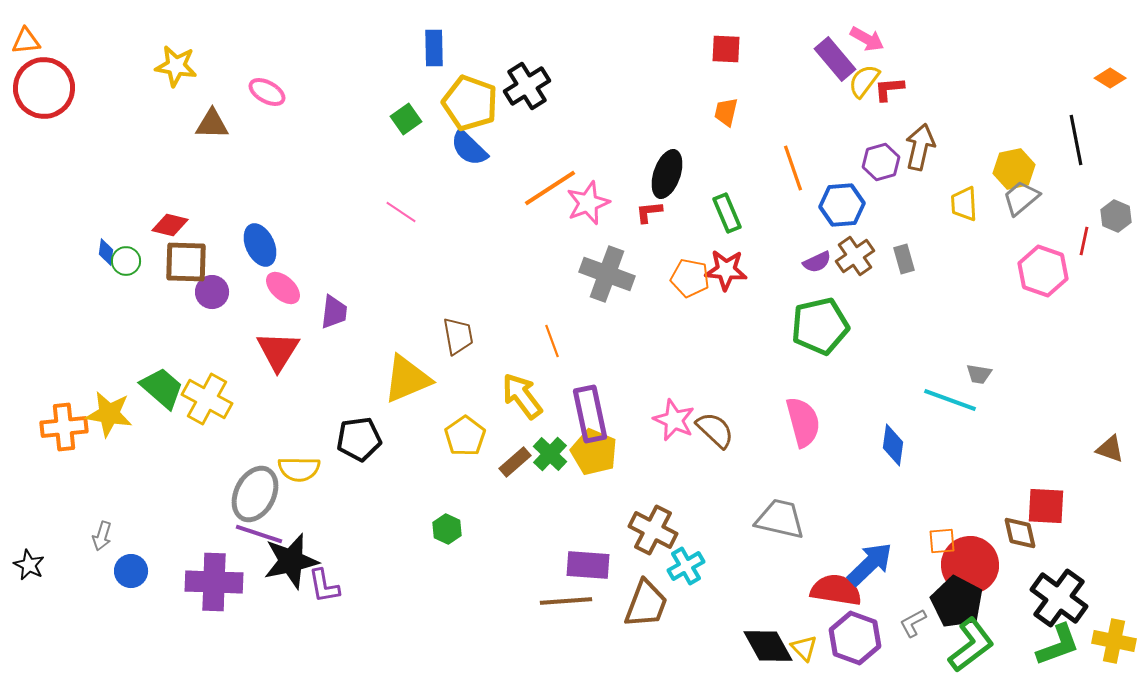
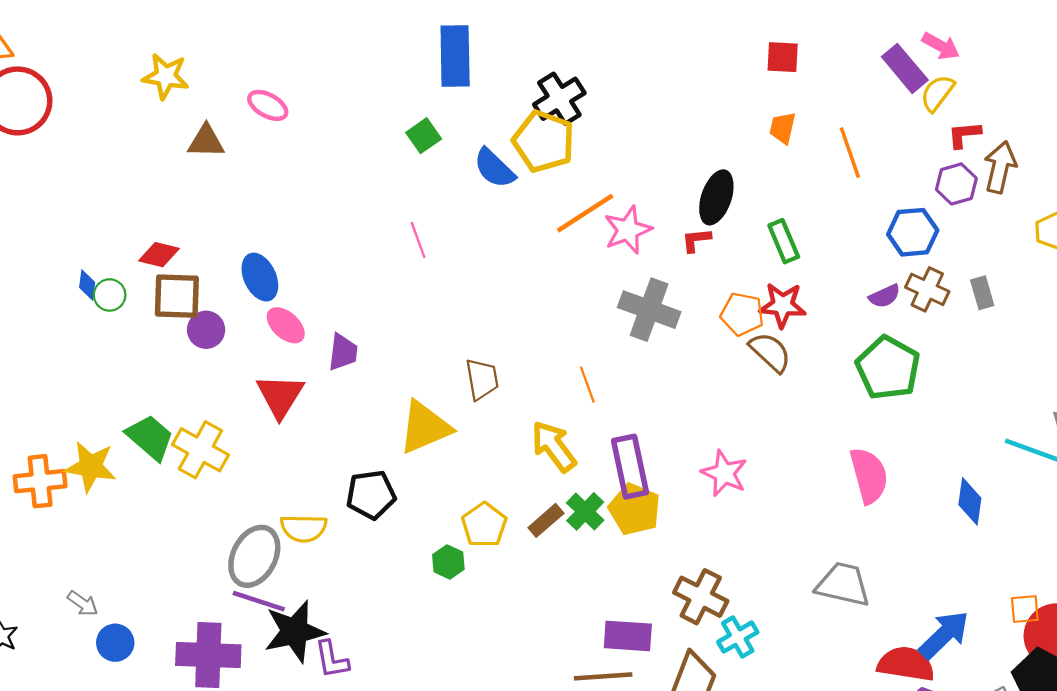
blue rectangle: (434, 48) -> (455, 56), size x1.5
red L-shape: (889, 89) -> (964, 135), moved
yellow pentagon: (470, 103) -> (544, 141), moved
orange line: (793, 168) -> (850, 153), moved
pink line: (401, 212) -> (418, 240), turned 36
brown cross: (855, 256) -> (927, 289), turned -30
green pentagon: (820, 326) -> (888, 368), turned -30
brown semicircle: (715, 430) -> (770, 352), moved
yellow pentagon: (465, 436) -> (484, 525), moved
green hexagon: (447, 529) -> (448, 562), moved
gray arrow: (102, 536) -> (83, 603), turned -72

